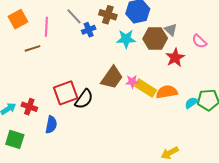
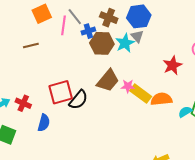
orange square: (18, 19) -> (42, 14), moved
pink line: (46, 27) -> (63, 25), moved
gray triangle: (171, 30) -> (137, 36), moved
brown hexagon: (155, 38) -> (102, 43), moved
cyan star: (126, 39) -> (125, 43), turned -30

